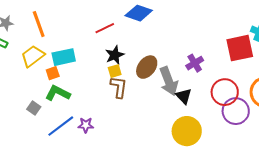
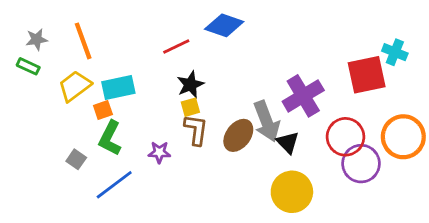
purple cross: (195, 63) -> (303, 96), size x1.6
brown ellipse: (147, 67) -> (238, 135), moved
green L-shape: (58, 93) -> (110, 138), turned -90
purple star: (86, 125) -> (159, 152), moved

